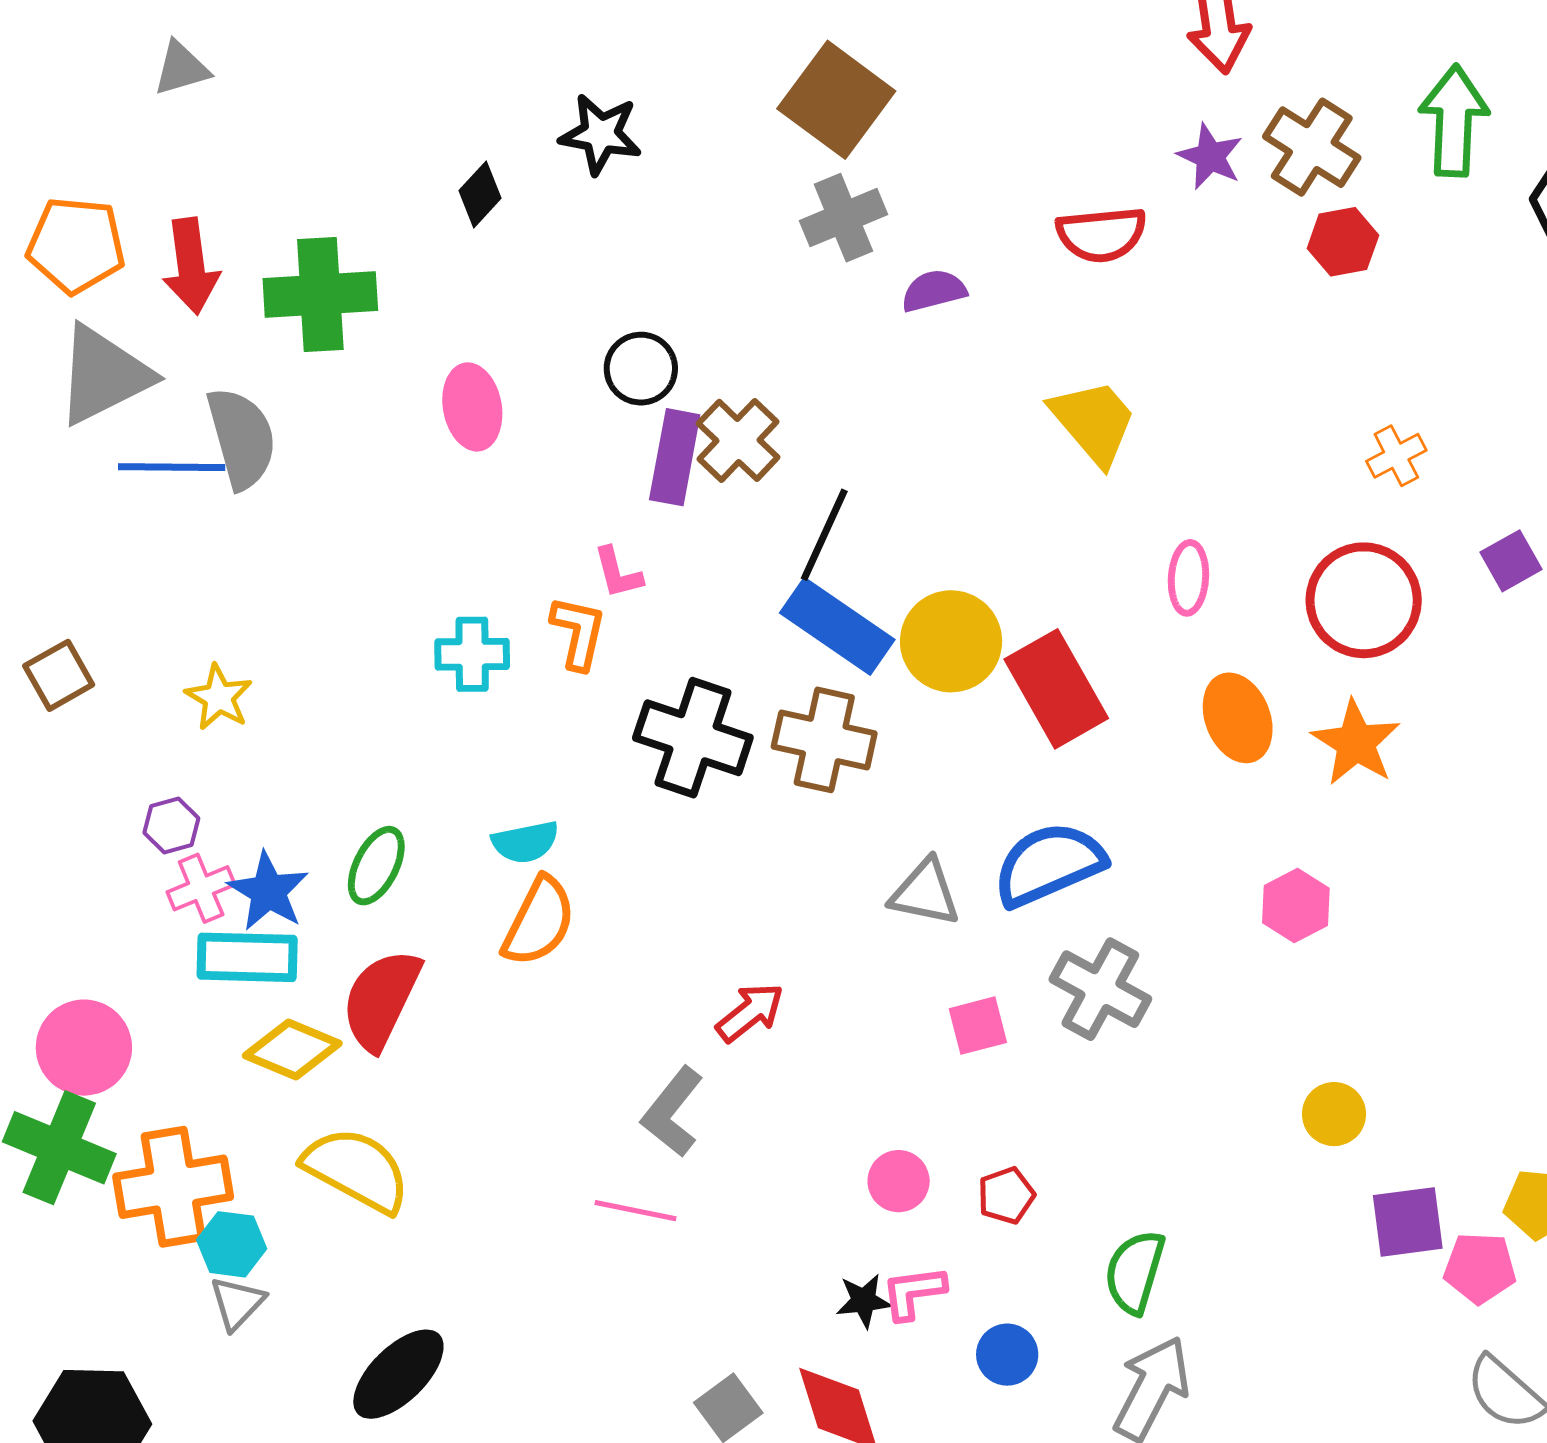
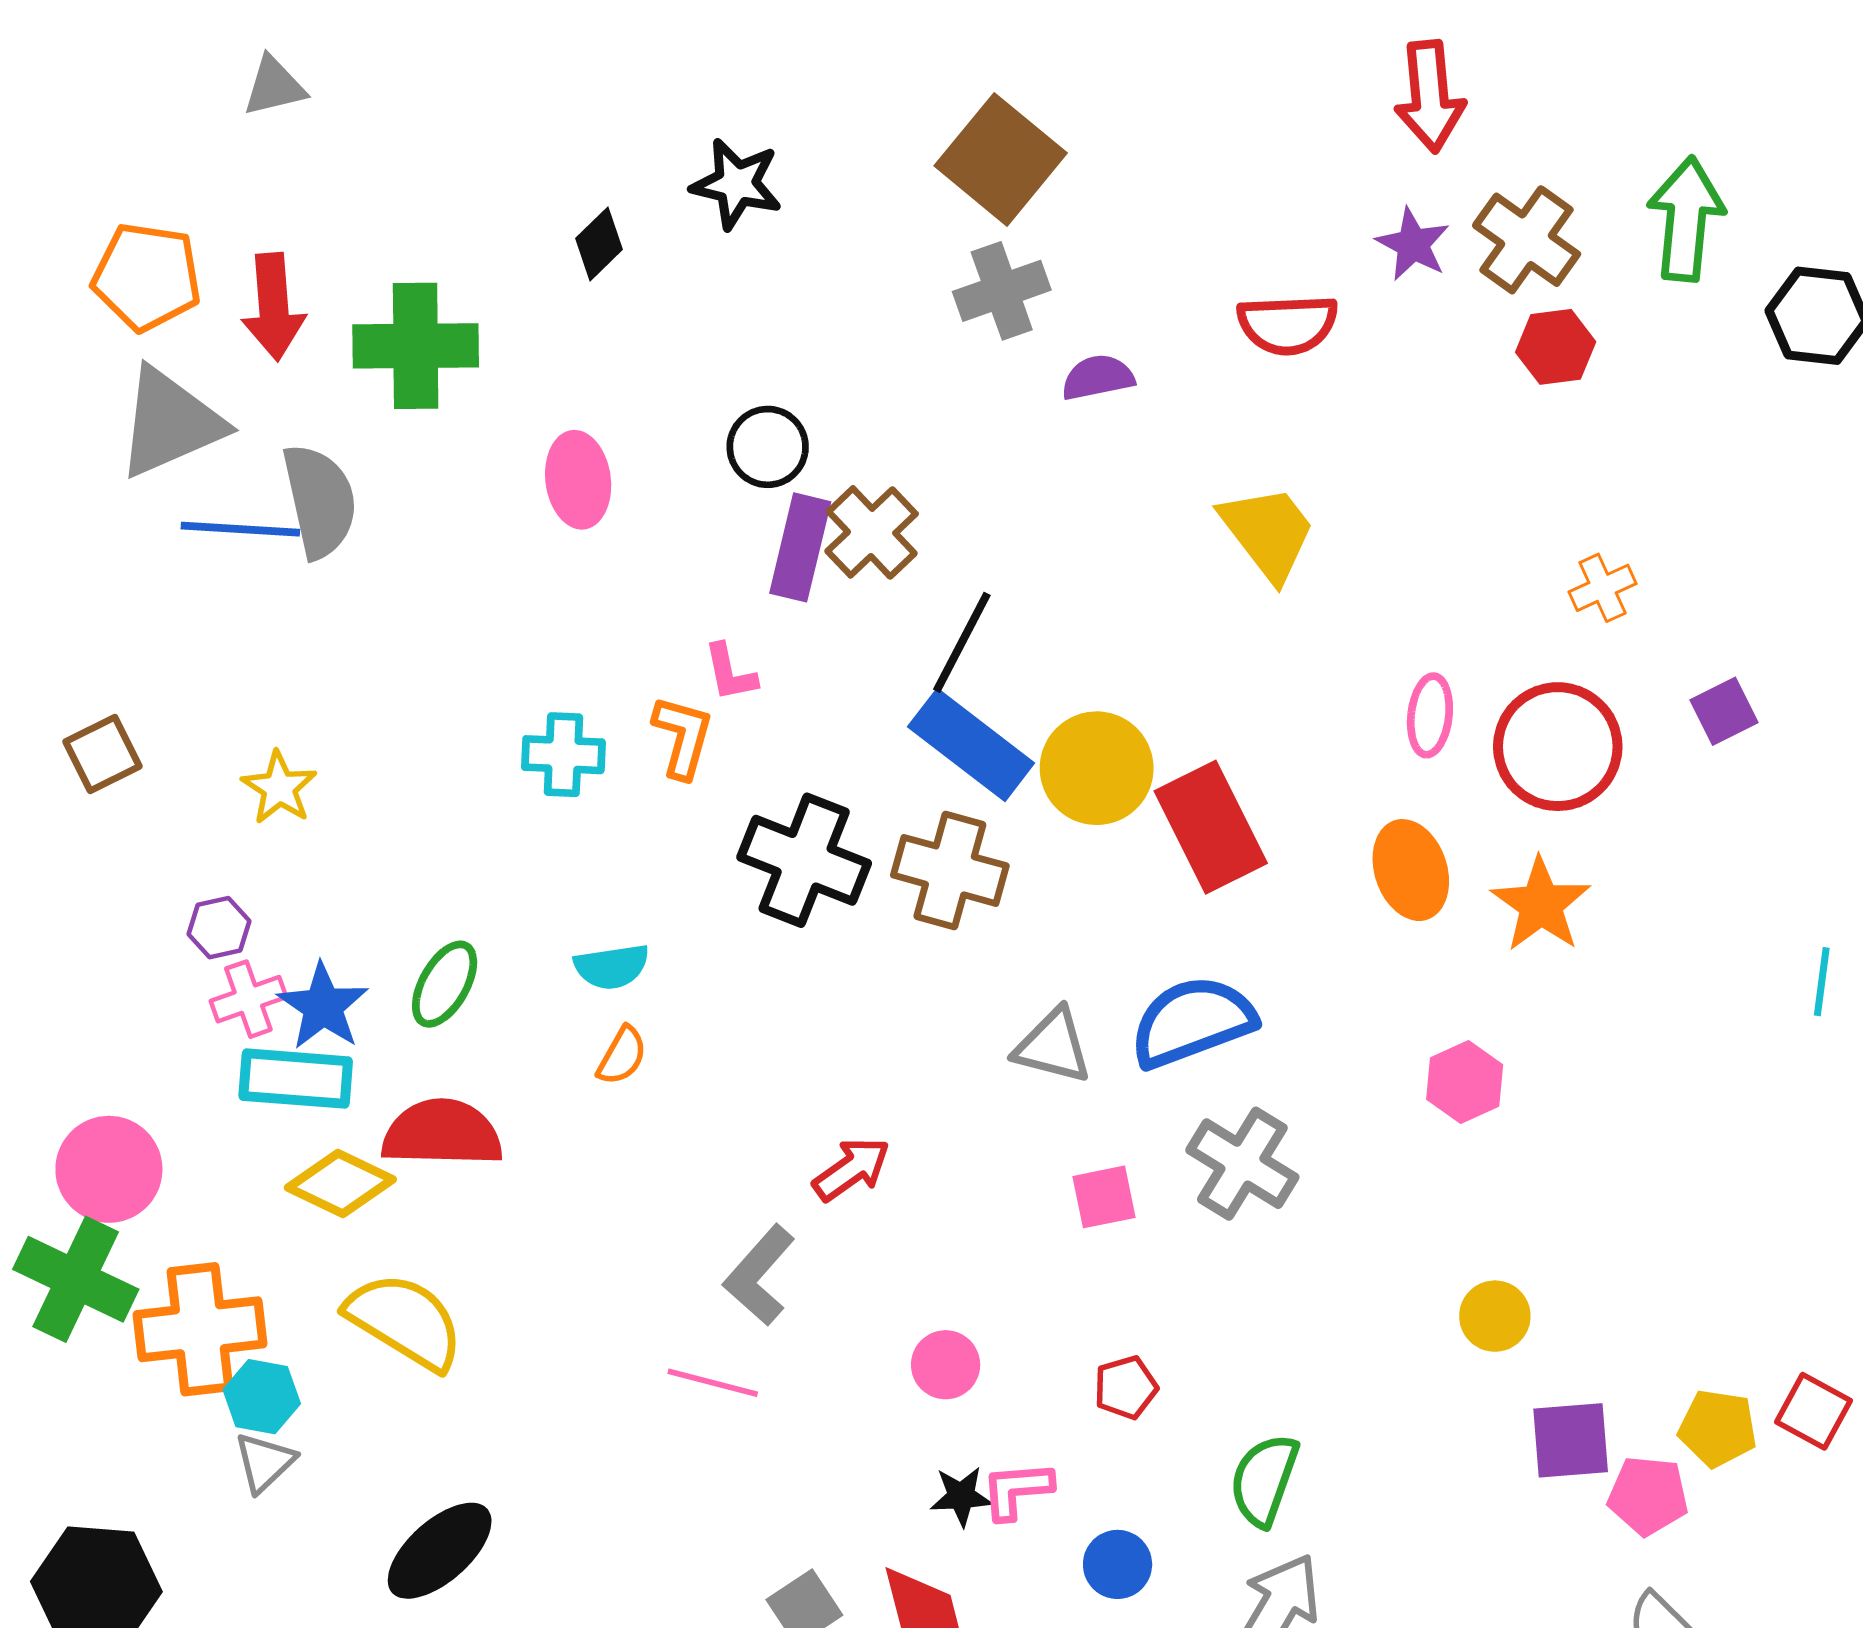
pink ellipse: (1188, 578) -> (1430, 715), moved
orange semicircle: (539, 922) -> (622, 1056), size x0.6
red semicircle: (381, 1000) -> (442, 1133), turned 63
pink circle: (899, 1181) -> (946, 1365), moved

